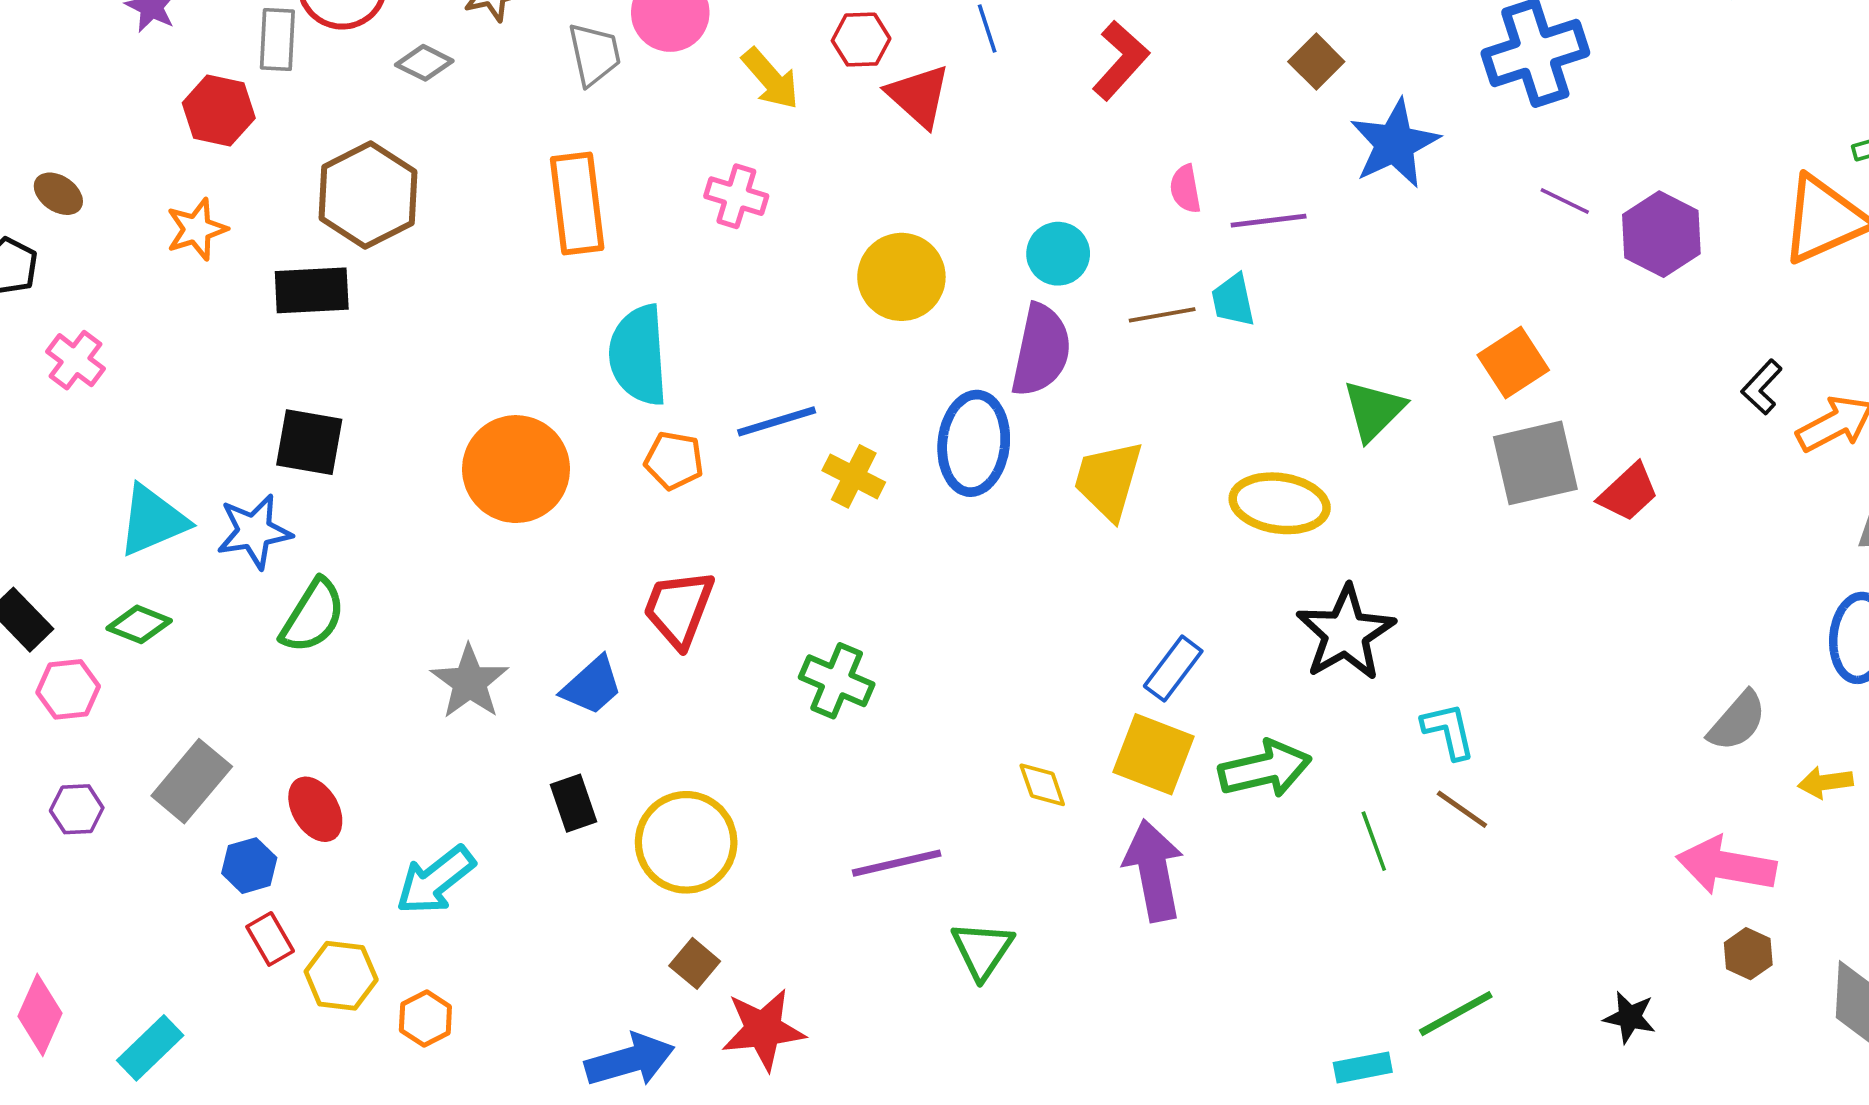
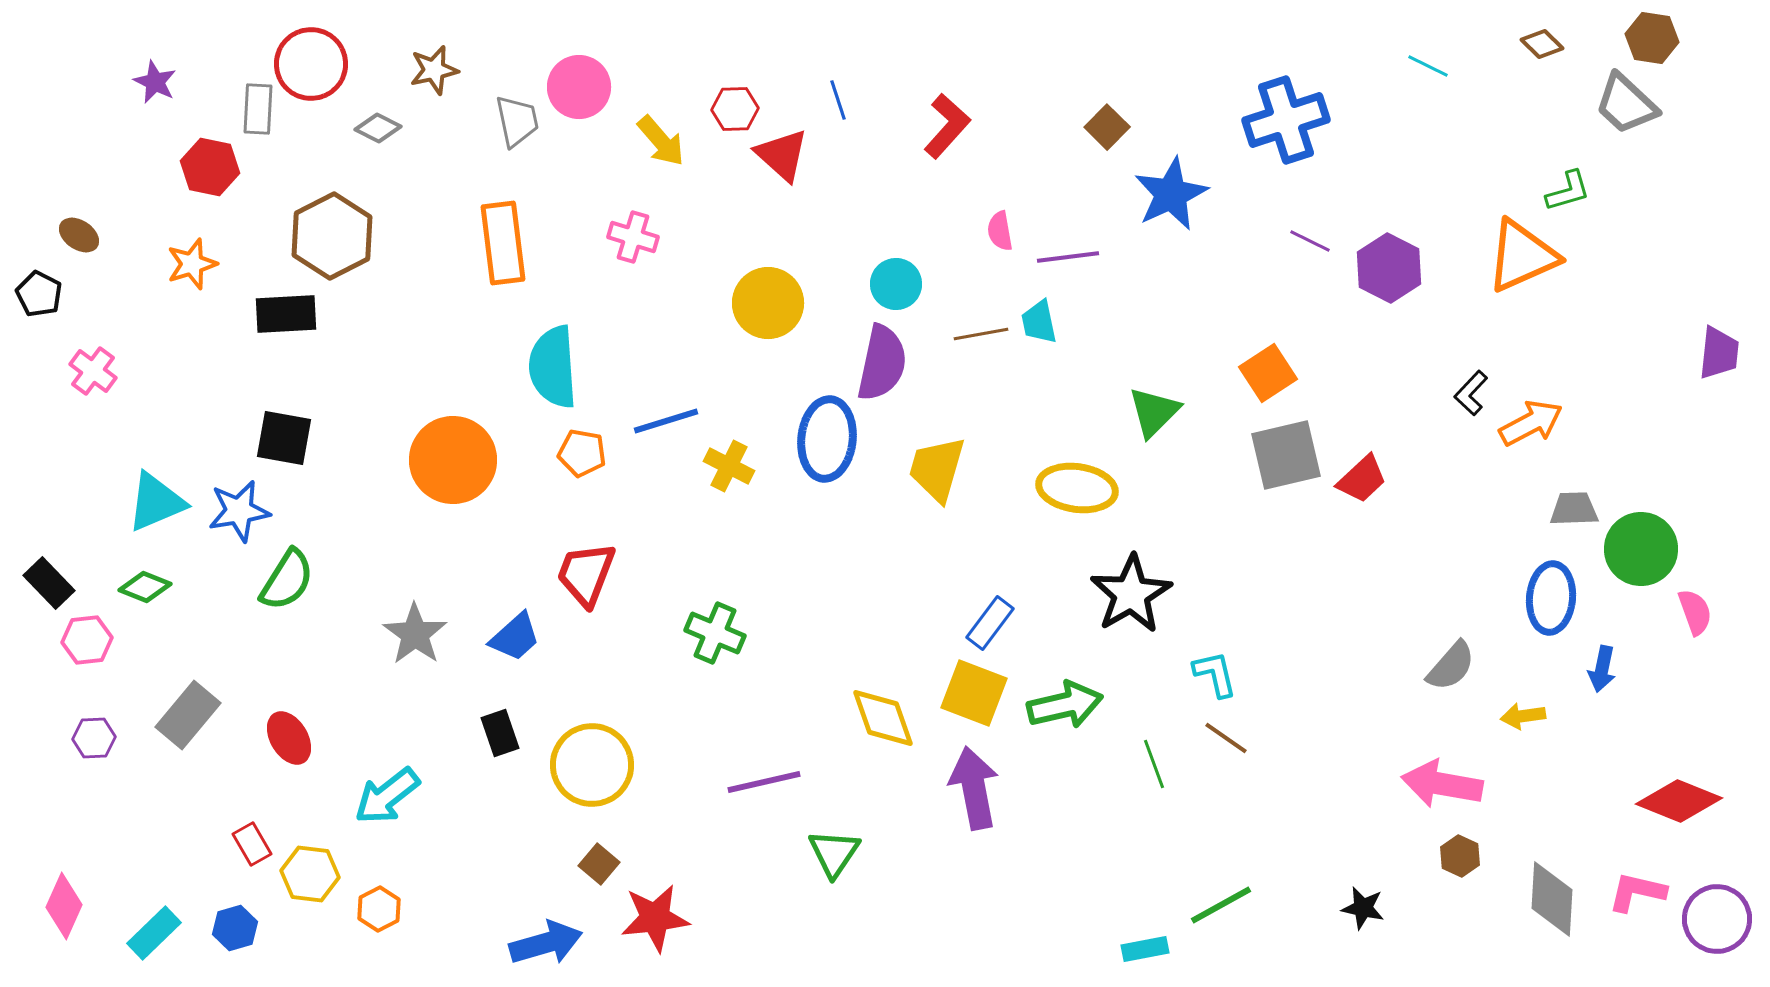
yellow diamond: (1042, 785) -> (883, 718), size x1.6
blue hexagon: (249, 866) -> (235, 928), moved

